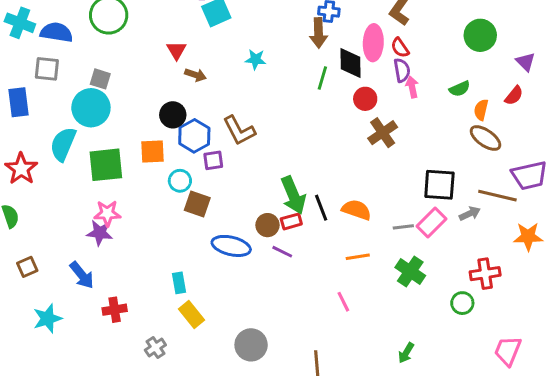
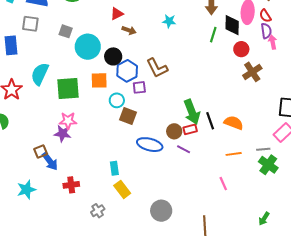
red triangle: (176, 50) -> (117, 14), turned 32
cyan circle: (91, 108) -> (88, 47), moved
gray line: (403, 227) -> (263, 149), moved
brown square: (27, 267) -> (41, 151), moved

